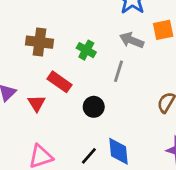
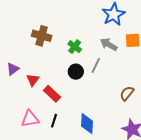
red rectangle: (59, 82) -> (52, 94), moved
black circle: (94, 107) -> (76, 72), moved
black line: (89, 156) -> (54, 121), moved, turned -32

